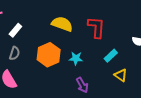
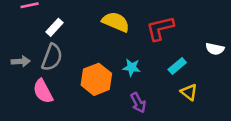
red L-shape: (96, 27) -> (160, 28), turned -110
gray semicircle: (15, 53) -> (52, 57), size x1.5
orange hexagon: (49, 55) -> (96, 79), moved

